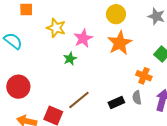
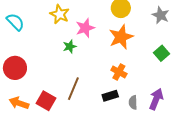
orange cross: (144, 76) -> (119, 72), moved
gray semicircle: (137, 98) -> (133, 102), moved
brown line: (79, 100) -> (73, 89), turned -35

